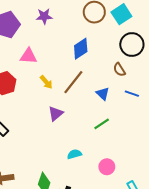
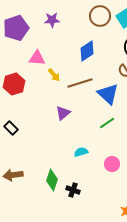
yellow arrow: (46, 82) -> (54, 75), moved
brown line: (73, 82) -> (80, 83), turned 35
blue triangle: (103, 94) -> (108, 94), size x1.6

